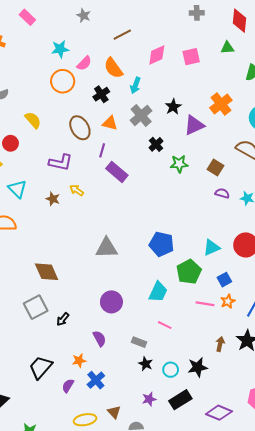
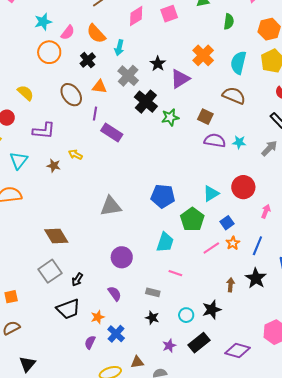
black cross: (156, 144) -> (146, 102), size x1.6
purple L-shape: (61, 162) -> (44, 131), moved
cyan triangle: (17, 189) -> (19, 160), turned 30
purple semicircle: (222, 193) -> (215, 141), size x1.5
pink line: (205, 304) -> (211, 248), turned -36
black star: (146, 364) -> (152, 318), moved
black trapezoid: (41, 367) -> (68, 309), moved, turned -145
brown triangle: (114, 412) -> (137, 362), turned -48

